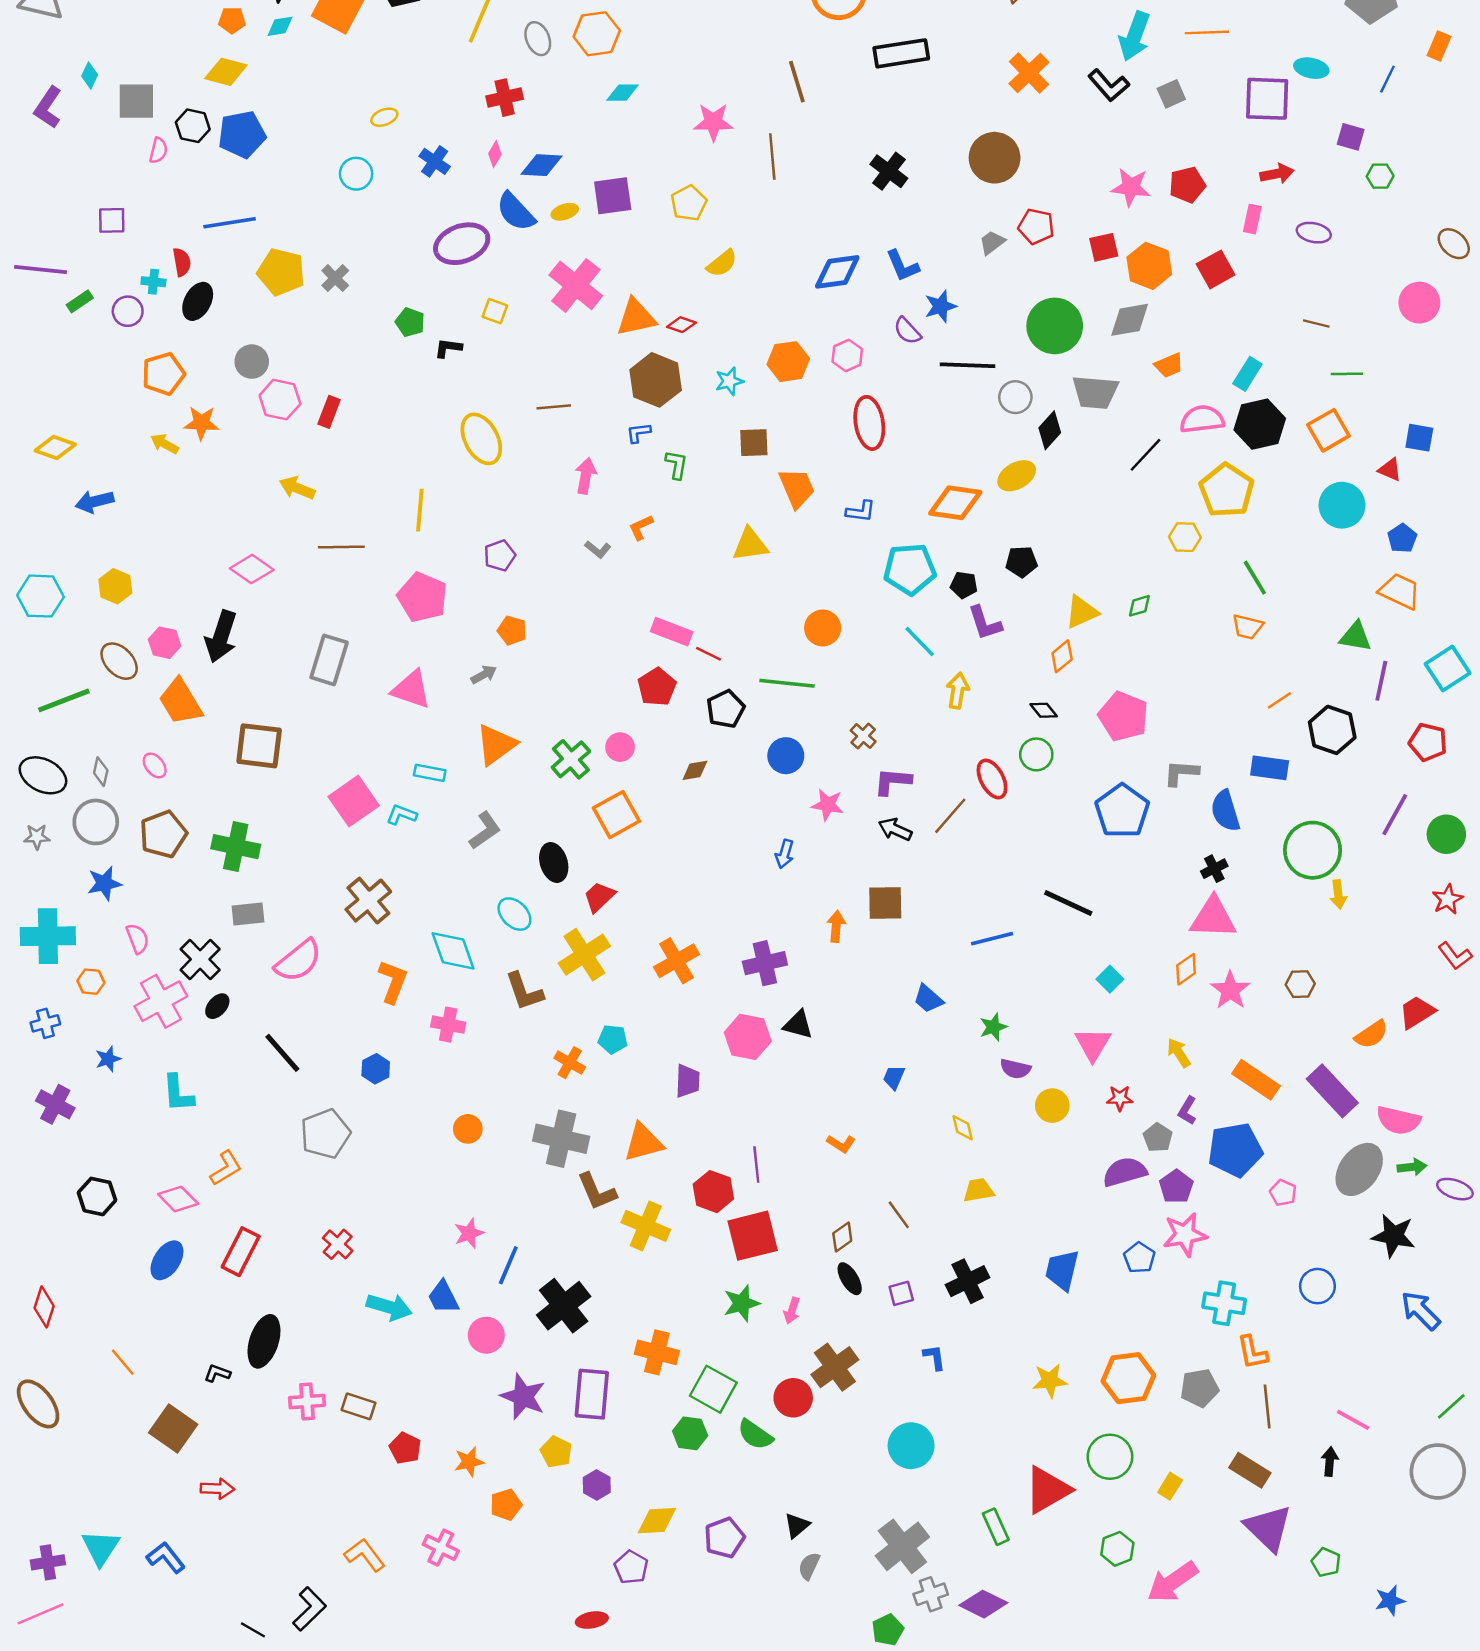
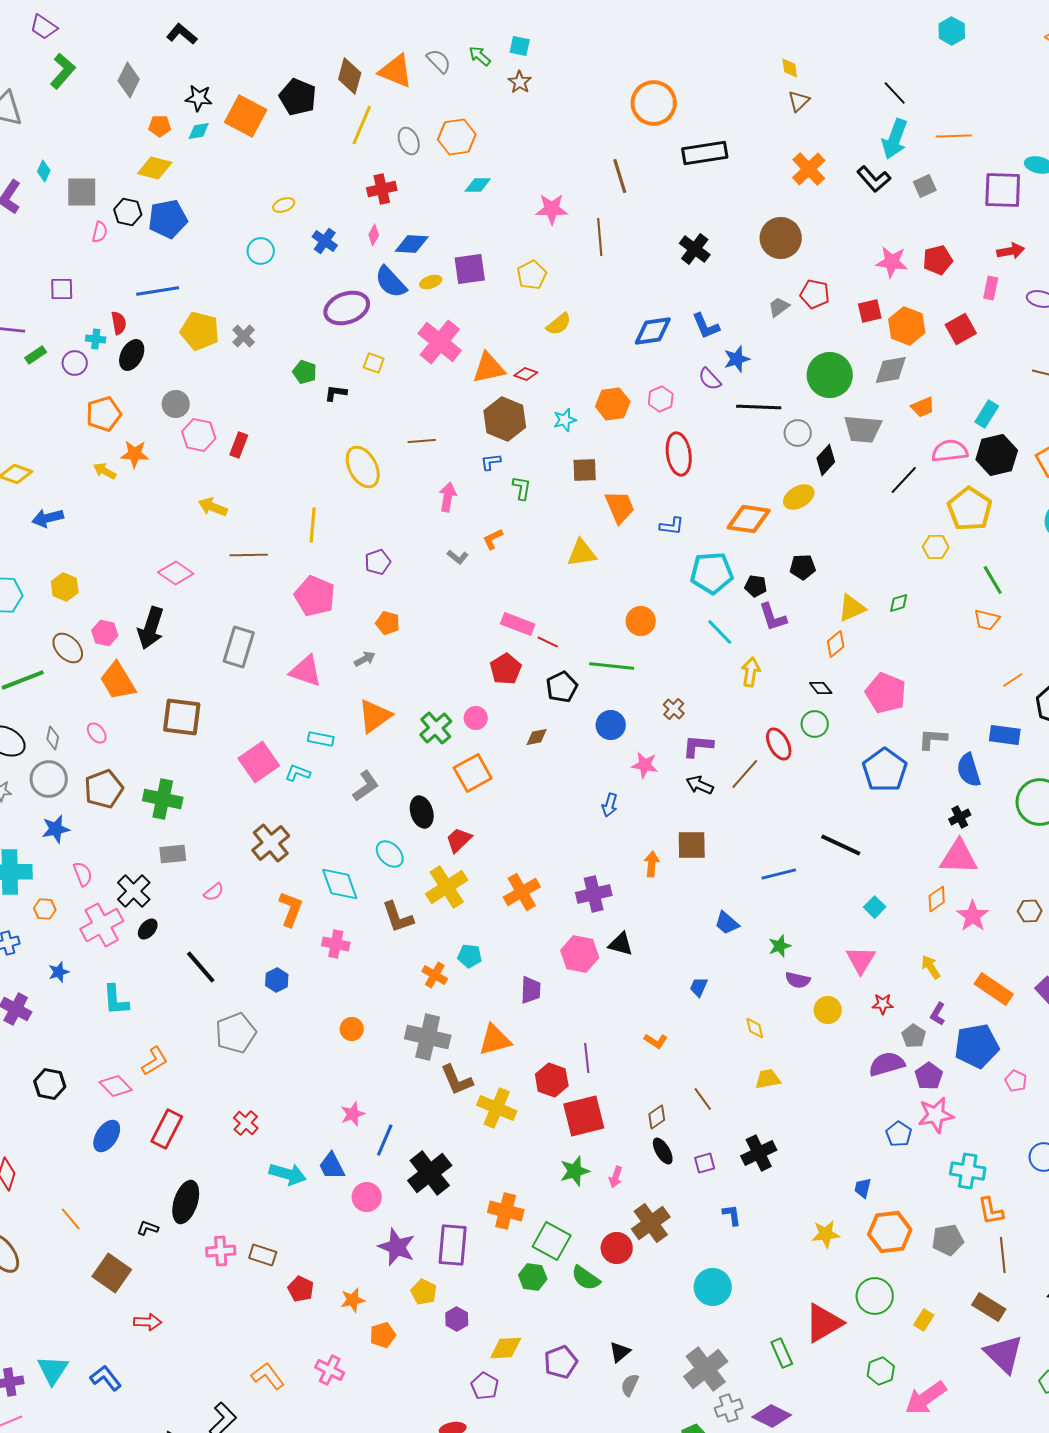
pink semicircle: (298, 961) -> (214, 892), size x0.5
blue trapezoid: (1062, 1270) -> (863, 1188), moved, size x0.6

